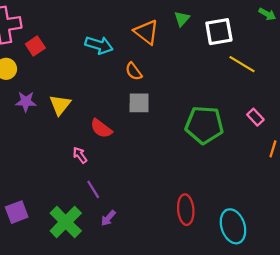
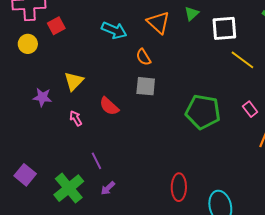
purple star: (26, 102) -> (42, 97), moved
pink arrow: (80, 155) -> (76, 118), moved
purple square: (17, 212) -> (25, 175), turned -35

